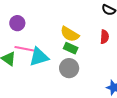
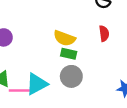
pink line: (24, 49) -> (20, 91), moved
cyan triangle: (39, 57) -> (37, 84), moved

